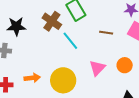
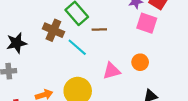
brown line: (106, 33) -> (99, 30), moved
pink triangle: (97, 68) -> (112, 71), turned 42

